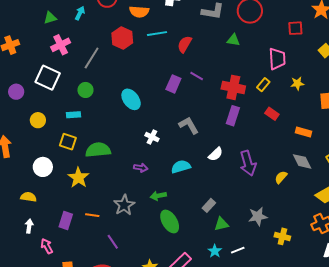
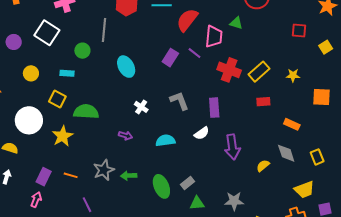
red square: (295, 28) -> (299, 30), moved
red semicircle: (185, 44) -> (187, 20), size x1.4
gray line: (92, 58) -> (104, 30), moved, turned -35
pink trapezoid: (277, 59) -> (214, 37), moved
yellow rectangle: (263, 85) -> (259, 72), size x1.5
red rectangle: (272, 114) -> (263, 102), turned -48
purple rectangle: (233, 116) -> (214, 108), moved, turned -30
white circle: (43, 167) -> (29, 120), size x1.4
green arrow: (158, 196) -> (129, 176), moved
green ellipse: (170, 221) -> (161, 186), moved
pink arrow: (47, 246) -> (36, 200), moved, turned 42

